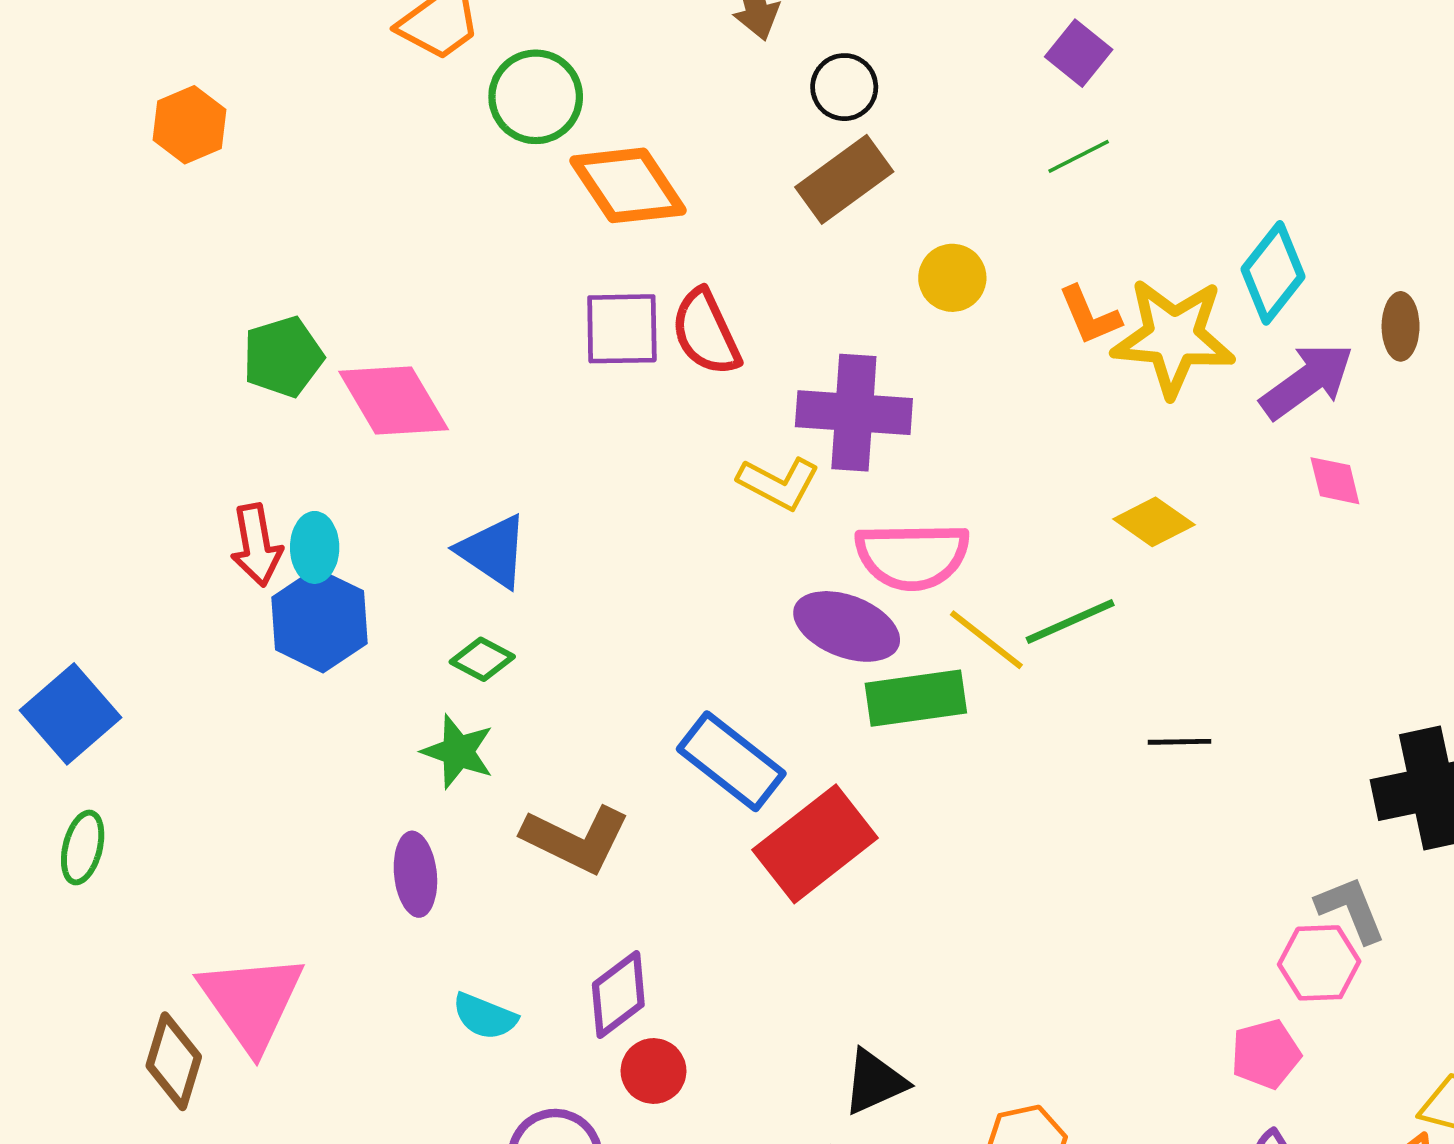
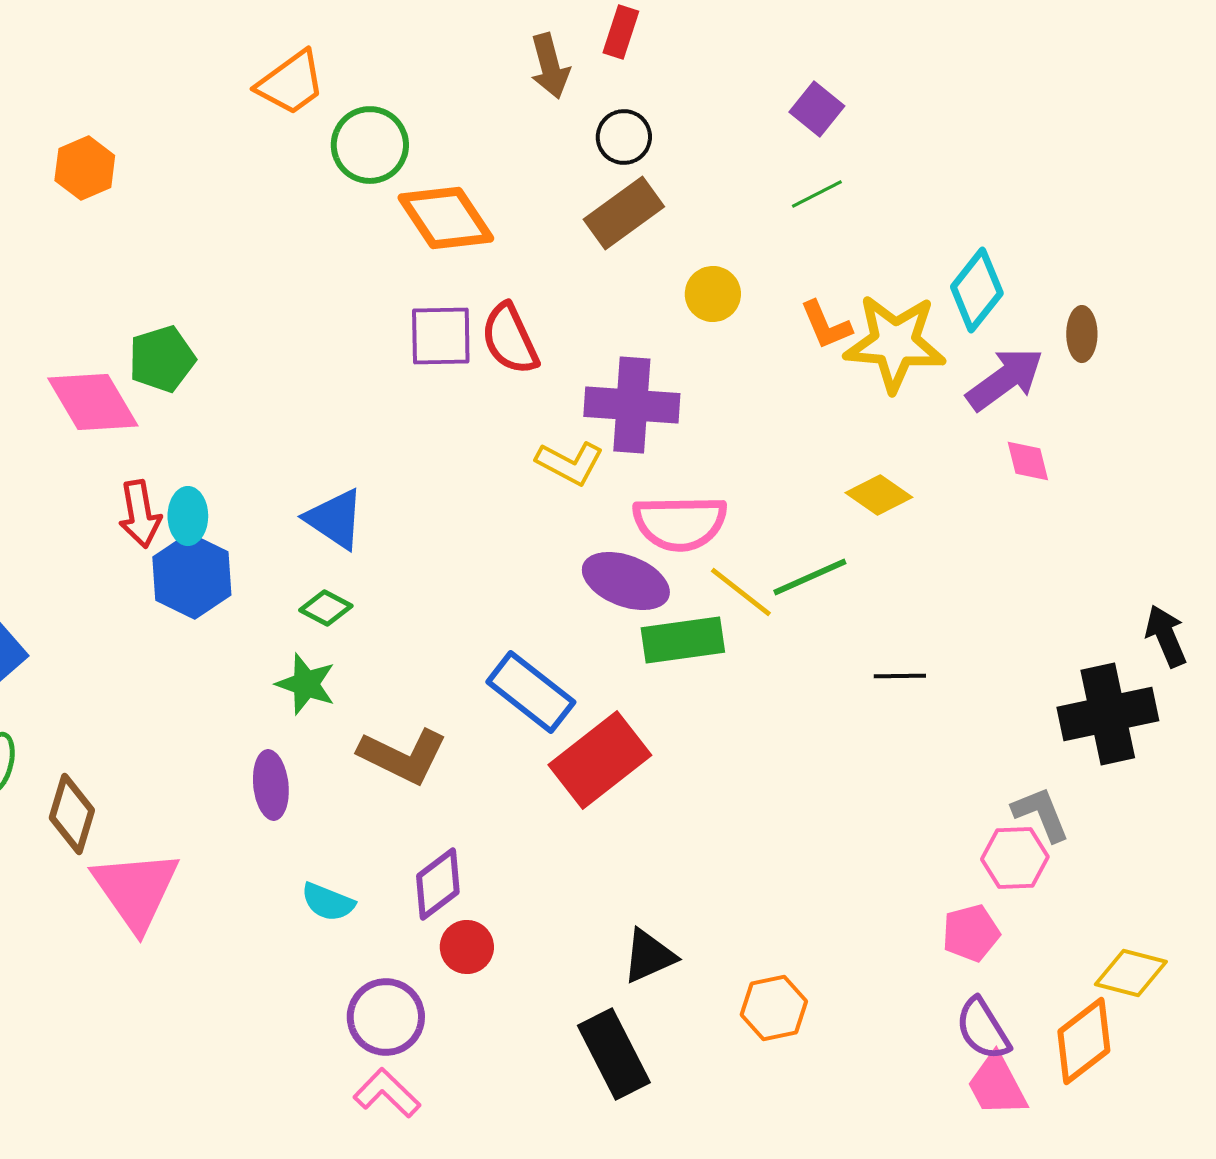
pink diamond: (394, 400) -> (93, 402), moved
brown diamond: (174, 1061) -> (72, 814), moved

